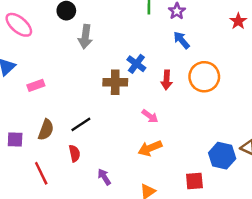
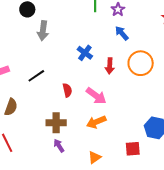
brown cross: (115, 82) -> (56, 123), moved
pink arrow: (150, 116) -> (96, 96), size x1.5
black line: (81, 124) -> (36, 76), moved
red semicircle: (74, 153) -> (67, 90), moved

